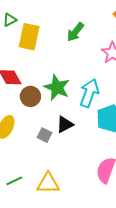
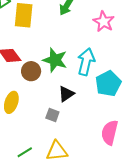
gray square: (45, 135) -> (52, 115), moved

